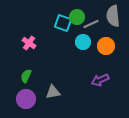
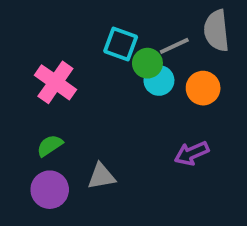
green circle: (77, 17) -> (147, 63), moved
pink cross: (29, 43) -> (55, 82), size x1.5
green semicircle: (26, 76) -> (50, 146), turned 32

